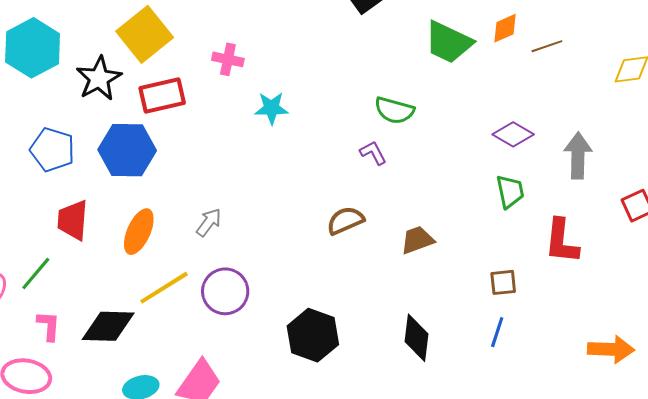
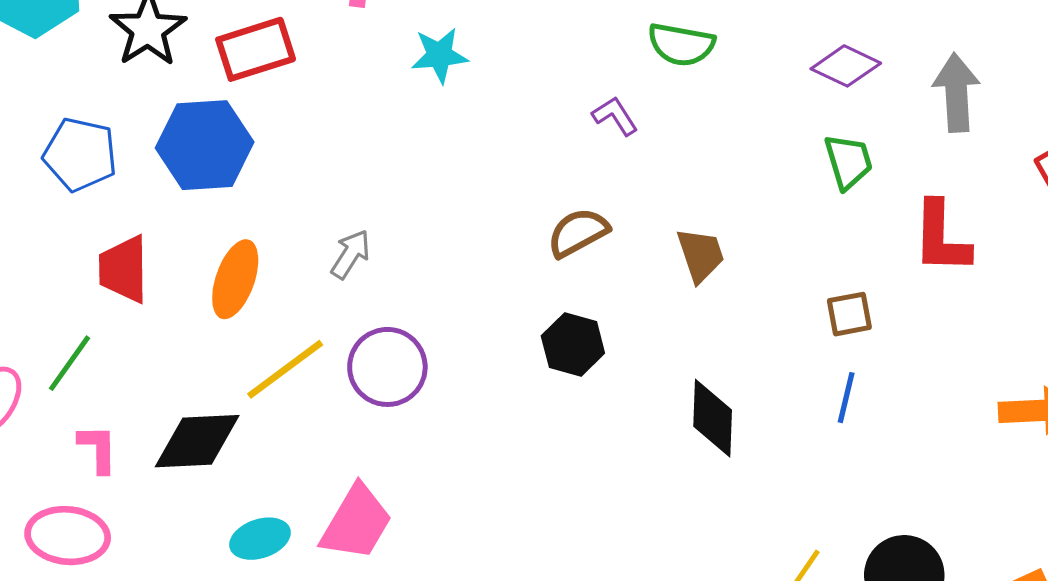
green semicircle: (394, 110) -> (681, 44), moved
brown trapezoid: (417, 240) -> (701, 255), turned 96
black hexagon: (313, 335) -> (573, 345), moved, size x0.7

